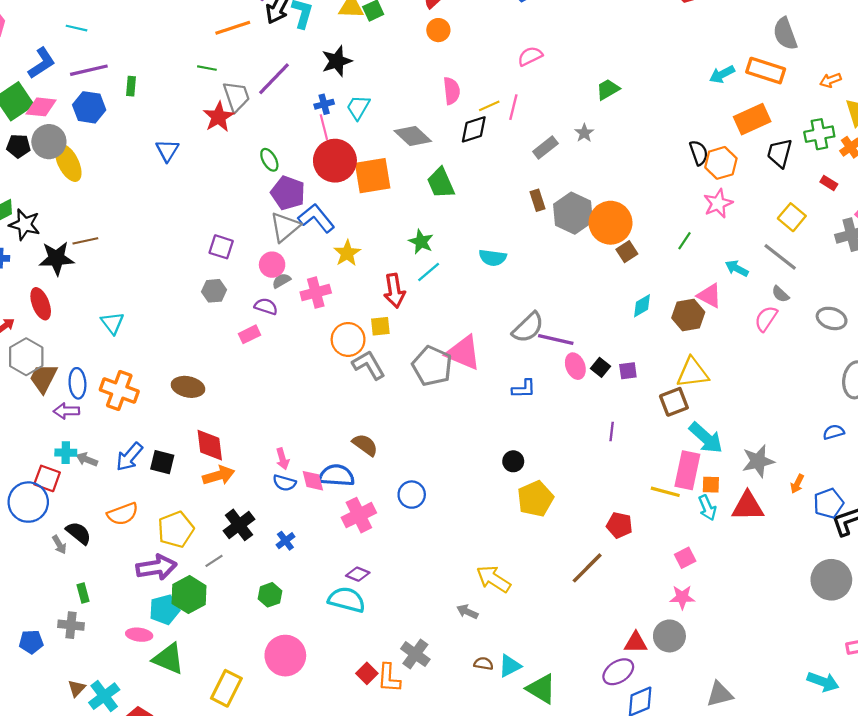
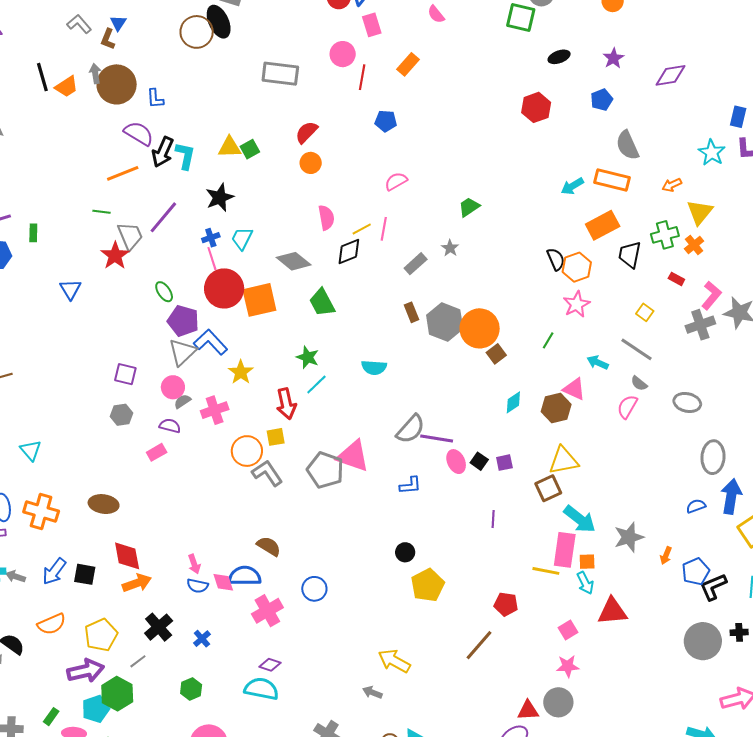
yellow square: (792, 217) -> (645, 312), size x0.7
red triangle: (748, 506) -> (612, 611), moved
green rectangle: (83, 593) -> (51, 717), moved, turned 54

